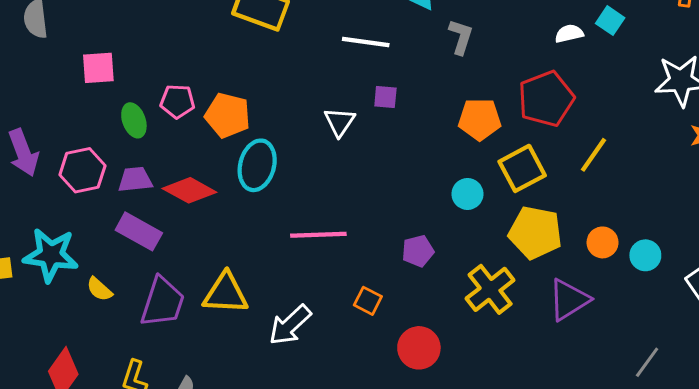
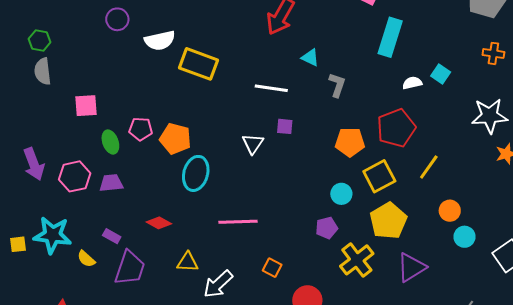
red diamond: (189, 190) -> (159, 223), moved, size x0.7
purple rectangle: (139, 231) -> (112, 236), moved, size x0.6
yellow pentagon: (535, 233) -> (388, 221), turned 30
orange circle: (603, 242) -> (450, 211), moved
purple pentagon: (418, 251) -> (327, 228), moved
yellow triangle: (226, 293) -> (188, 262), moved, size x0.7

